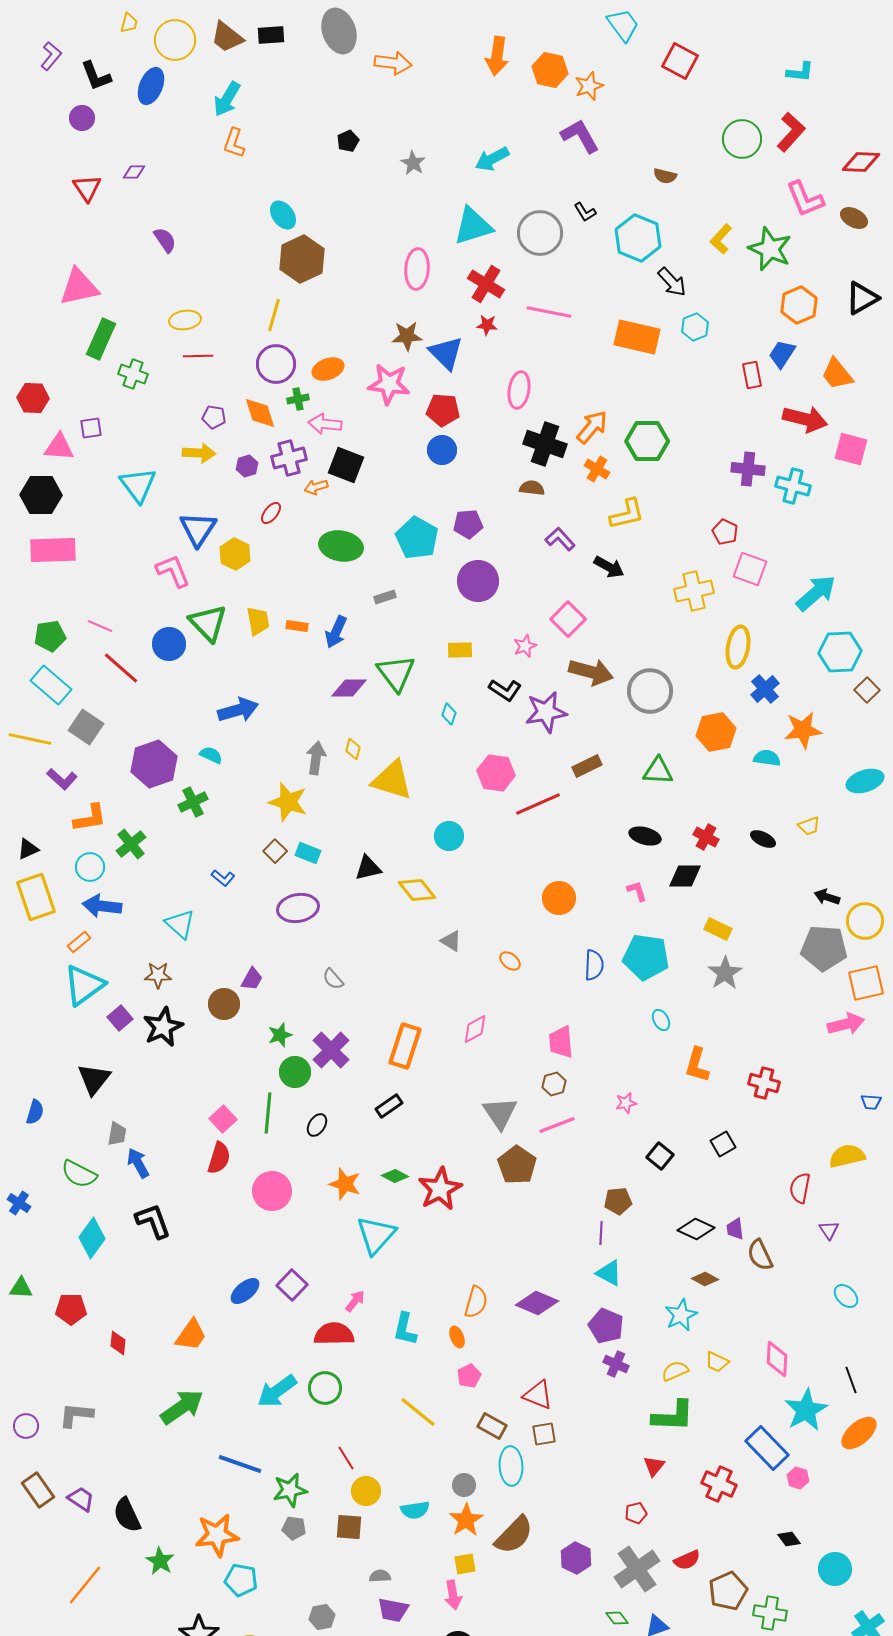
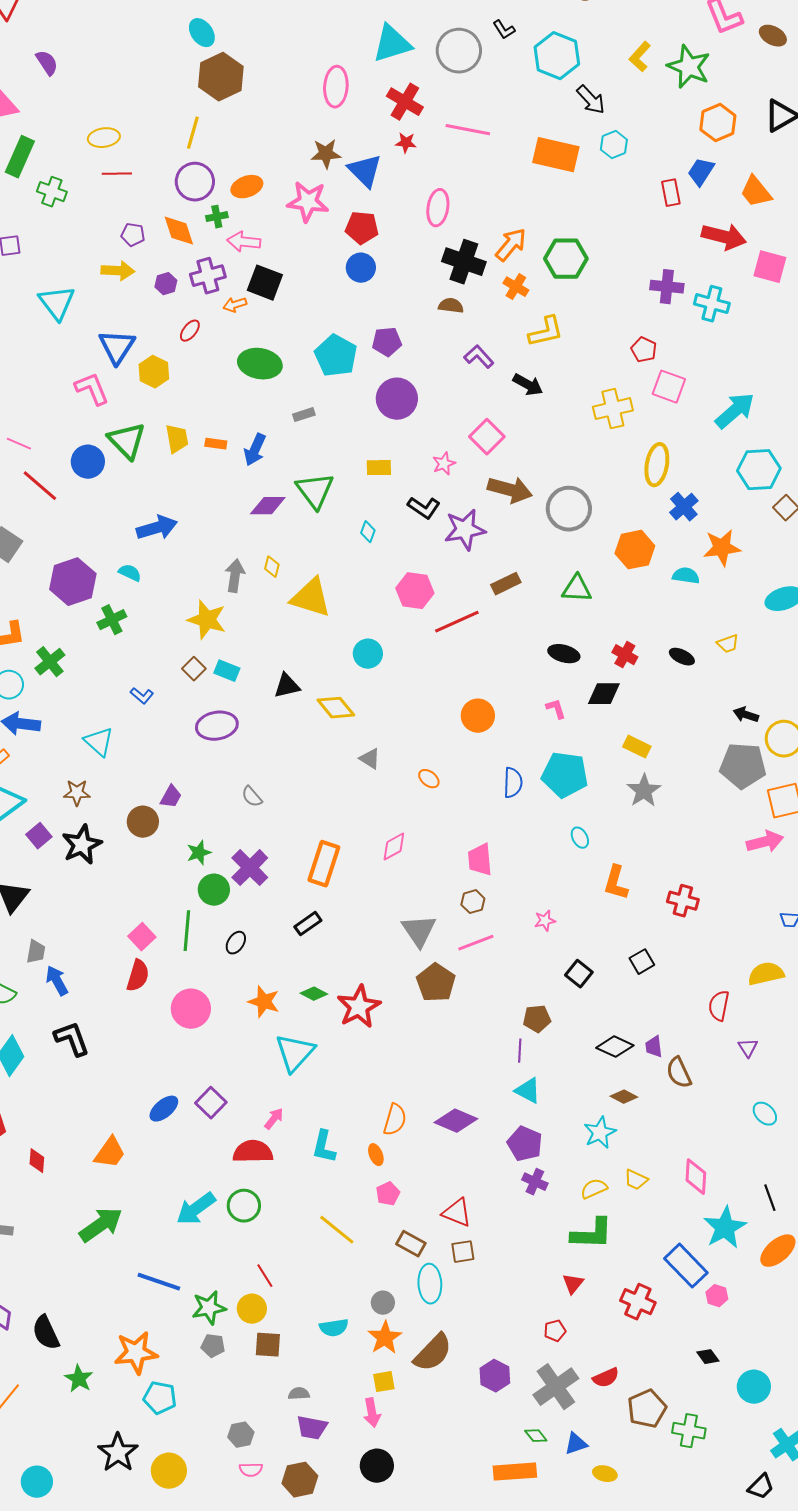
purple semicircle: (165, 240) -> (47, 63), moved
yellow circle: (366, 1491) -> (252, 1309), moved

